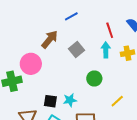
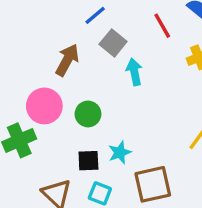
gray square: (76, 50) -> (113, 43), moved
cyan arrow: (106, 50) -> (134, 72), moved
green circle: (94, 78) -> (88, 114), moved

